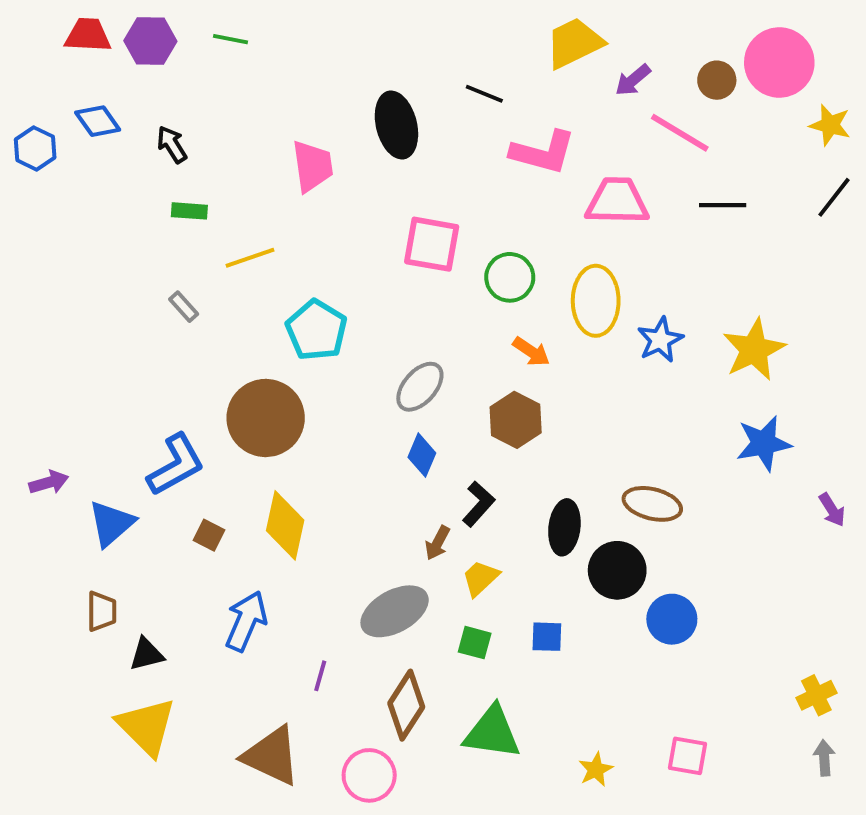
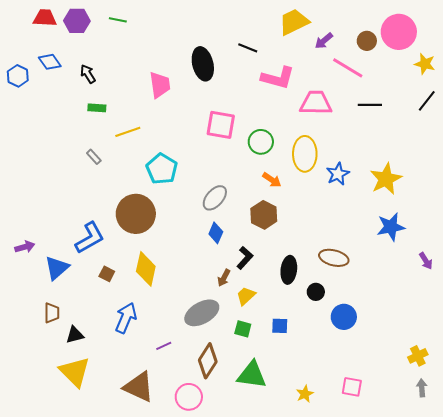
black circle: (617, 570) -> (316, 292), size x0.6
purple line: (320, 676) -> (164, 346), turned 49

